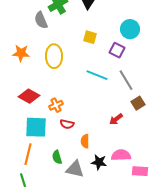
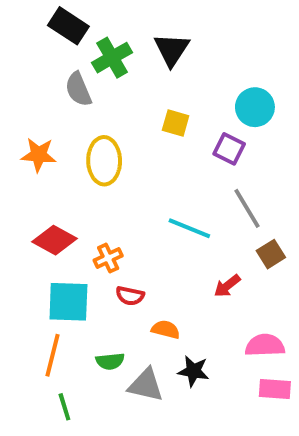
cyan line: (97, 75) -> (189, 228), moved
orange semicircle: (85, 141) -> (166, 329), turned 104
pink semicircle: (121, 155) -> (265, 345), moved
green semicircle: (57, 157) -> (110, 361), turned -80
green line: (23, 180) -> (64, 407), moved

